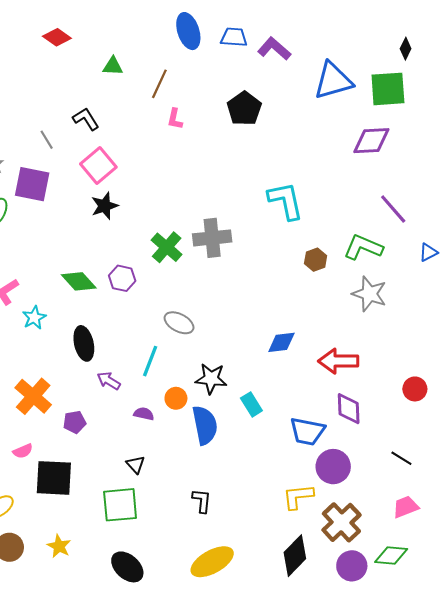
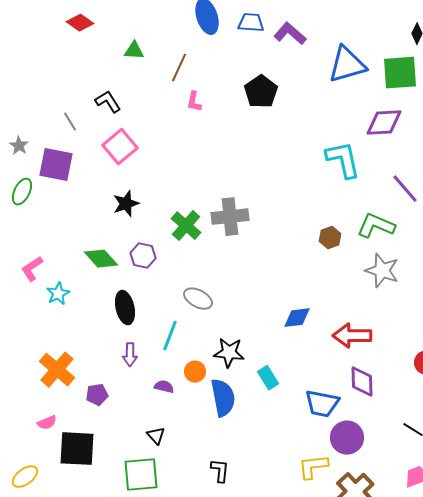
cyan L-shape: (286, 201) -> (343, 160), moved
black star: (105, 206) -> (126, 204), moved
black ellipse: (84, 343) -> (125, 308), moved
purple arrow: (109, 381) -> (130, 355), turned -120

